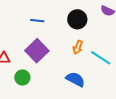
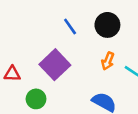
blue line: (37, 21) -> (70, 27), moved, turned 48

